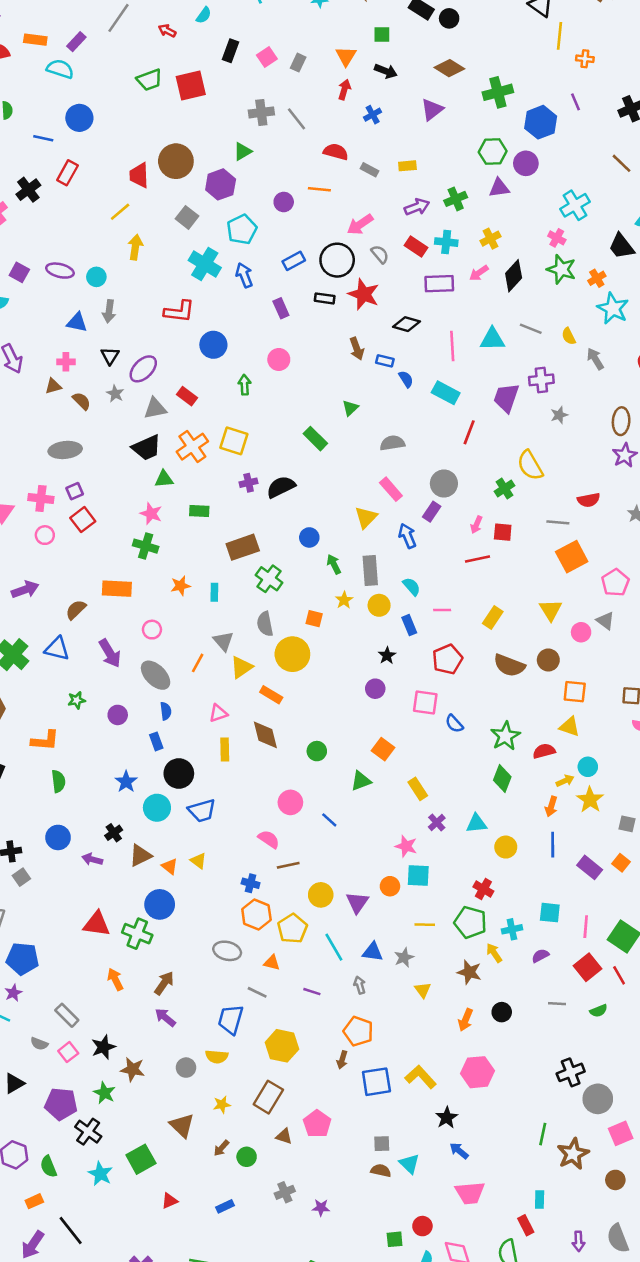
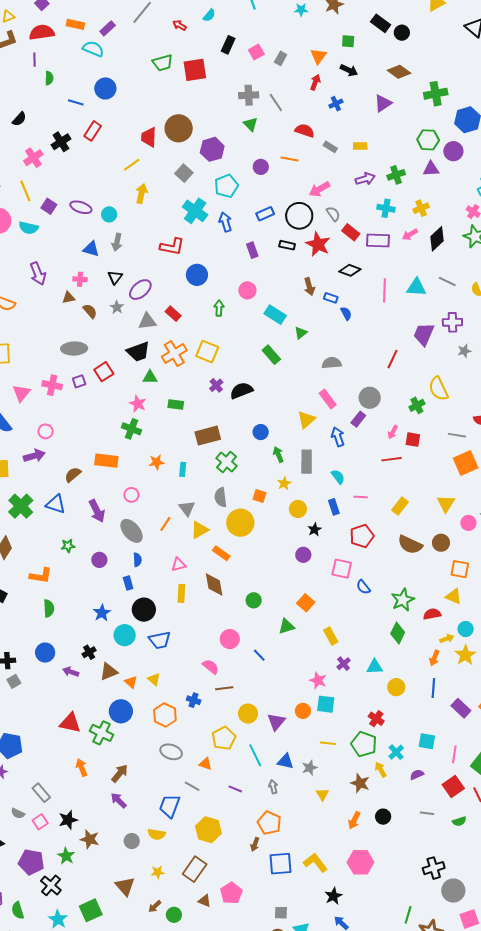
green triangle: (243, 151) -> (250, 124), moved, turned -49
red rectangle: (416, 247) -> (351, 232), moved
cyan rectangle: (446, 393) -> (275, 315), moved
purple cross: (249, 483) -> (216, 385), turned -32
red square: (83, 520) -> (104, 372), moved
pink circle: (45, 535) -> (46, 431), moved
yellow circle: (379, 605) -> (298, 509), moved
orange hexagon: (256, 915) -> (165, 715), moved
cyan cross: (512, 929) -> (396, 752), turned -35

